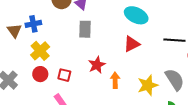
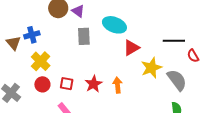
cyan ellipse: (136, 15) -> (114, 25), moved
red star: (97, 65) -> (94, 84), moved
yellow star: (148, 85) -> (151, 68), moved

